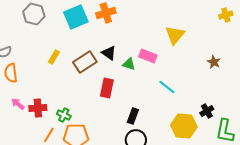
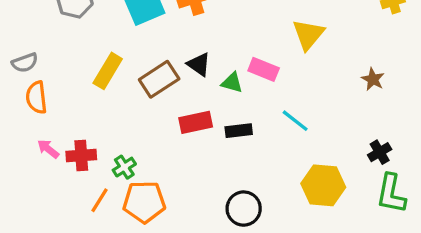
yellow rectangle: (54, 57) -> (108, 71), size x1.5
red rectangle: (107, 88) -> (196, 122), turned 66
black cross: (207, 111) -> (380, 152), moved
green cross: (64, 115) -> (124, 167), turned 32
black rectangle: (133, 116) -> (239, 131), moved, turned 63

